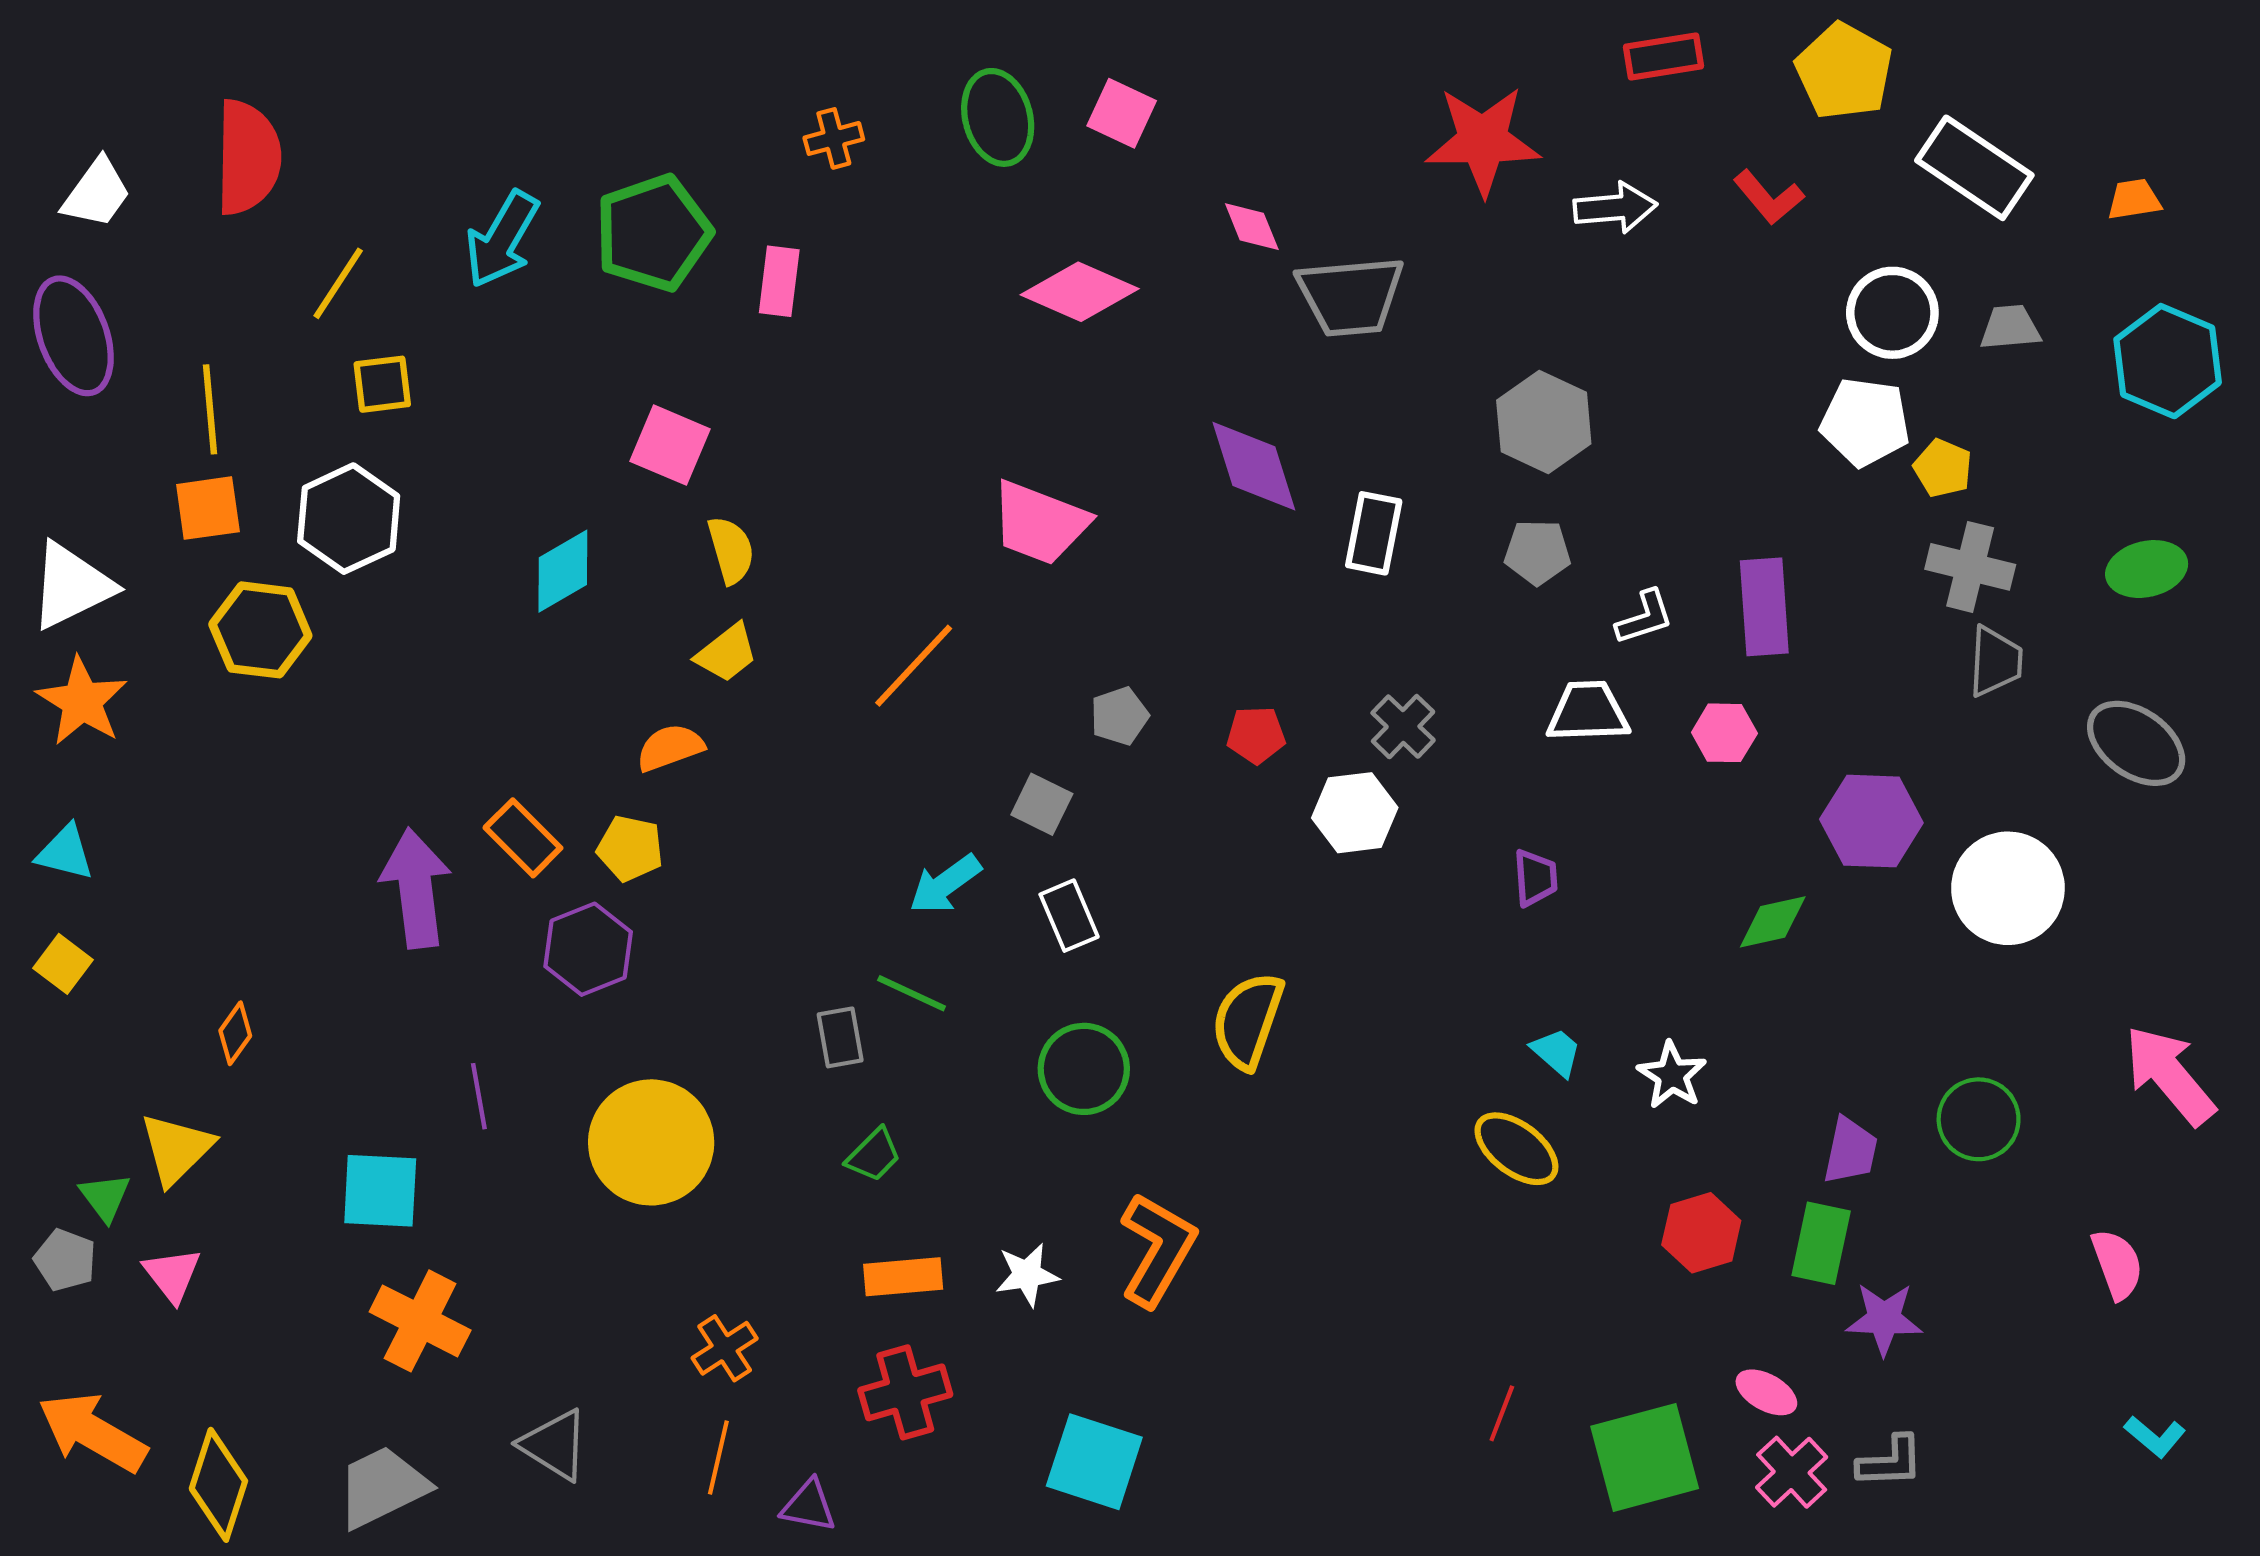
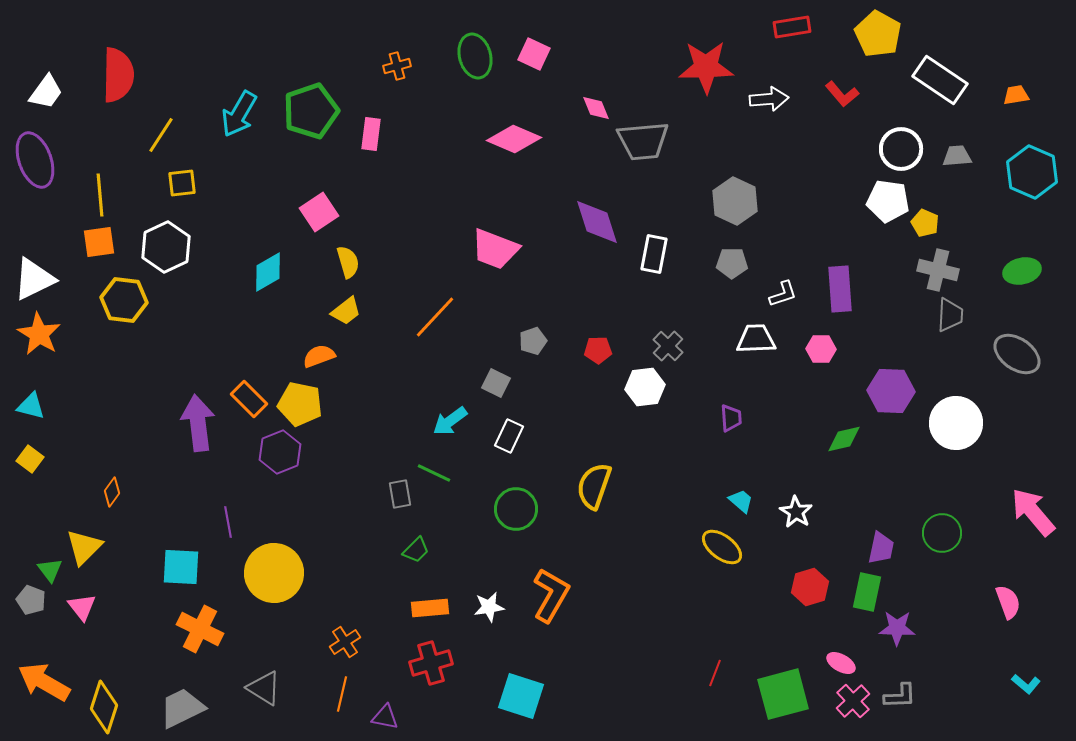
pink square: (670, 445) -> (319, 212), turned 33
yellow pentagon: (630, 848) -> (300, 404), size x1.4
white rectangle: (1069, 916) -> (509, 436), turned 48
yellow circle: (651, 1142) -> (274, 573), moved

